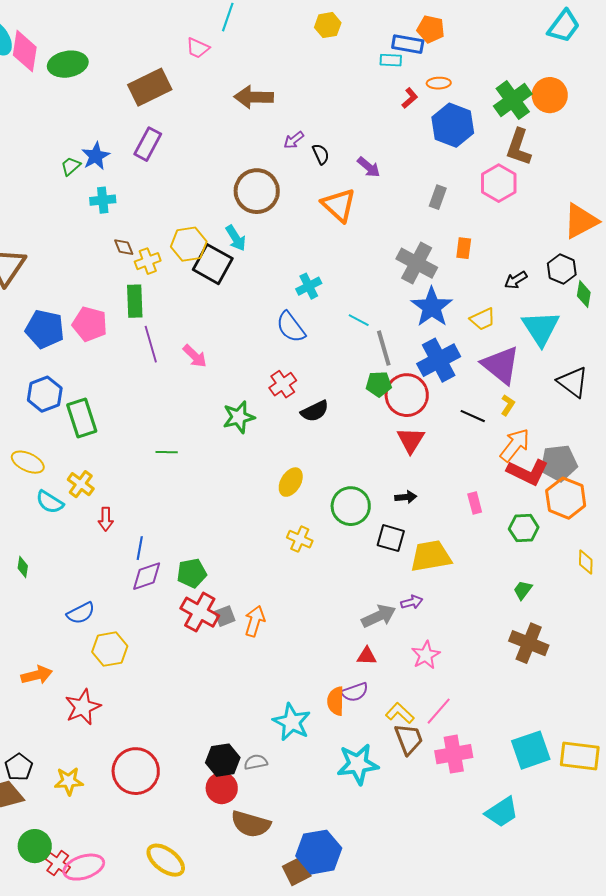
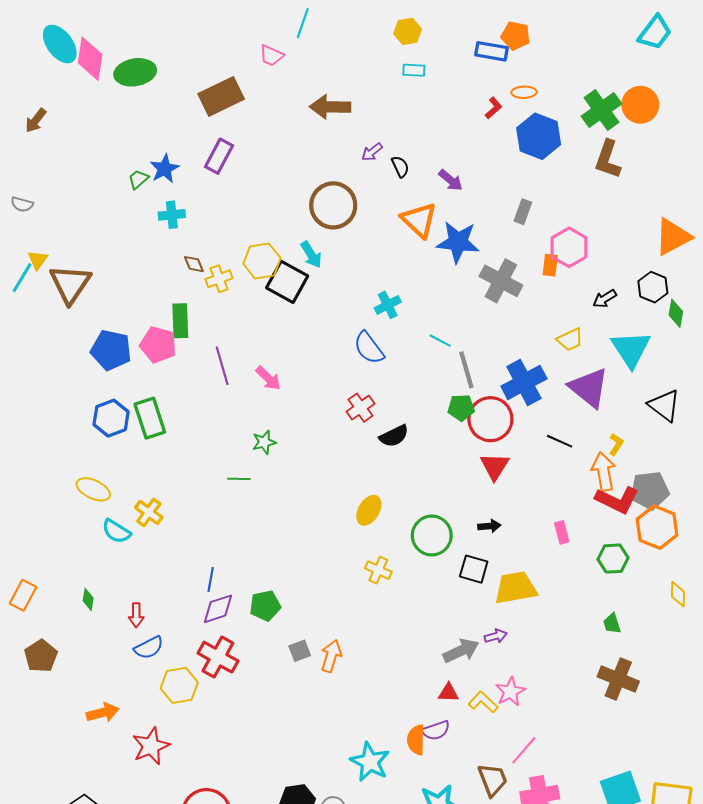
cyan rectangle: (391, 60) -> (414, 70), moved
pink hexagon: (499, 183) -> (569, 247), moved
green rectangle: (135, 301) -> (180, 321), moved
blue star: (432, 307) -> (458, 242), moved, turned -30
yellow L-shape: (508, 405) -> (616, 444), moved
green star: (239, 417) -> (264, 442), moved, size x0.7
green rectangle: (82, 418) -> (150, 418), moved
orange arrow: (515, 445) -> (604, 472), turned -48
red arrow: (106, 519) -> (136, 615), moved
green trapezoid: (523, 590) -> (612, 624), turned -55
red cross: (200, 612) -> (218, 657), moved
yellow L-shape: (400, 713) -> (483, 702), moved

